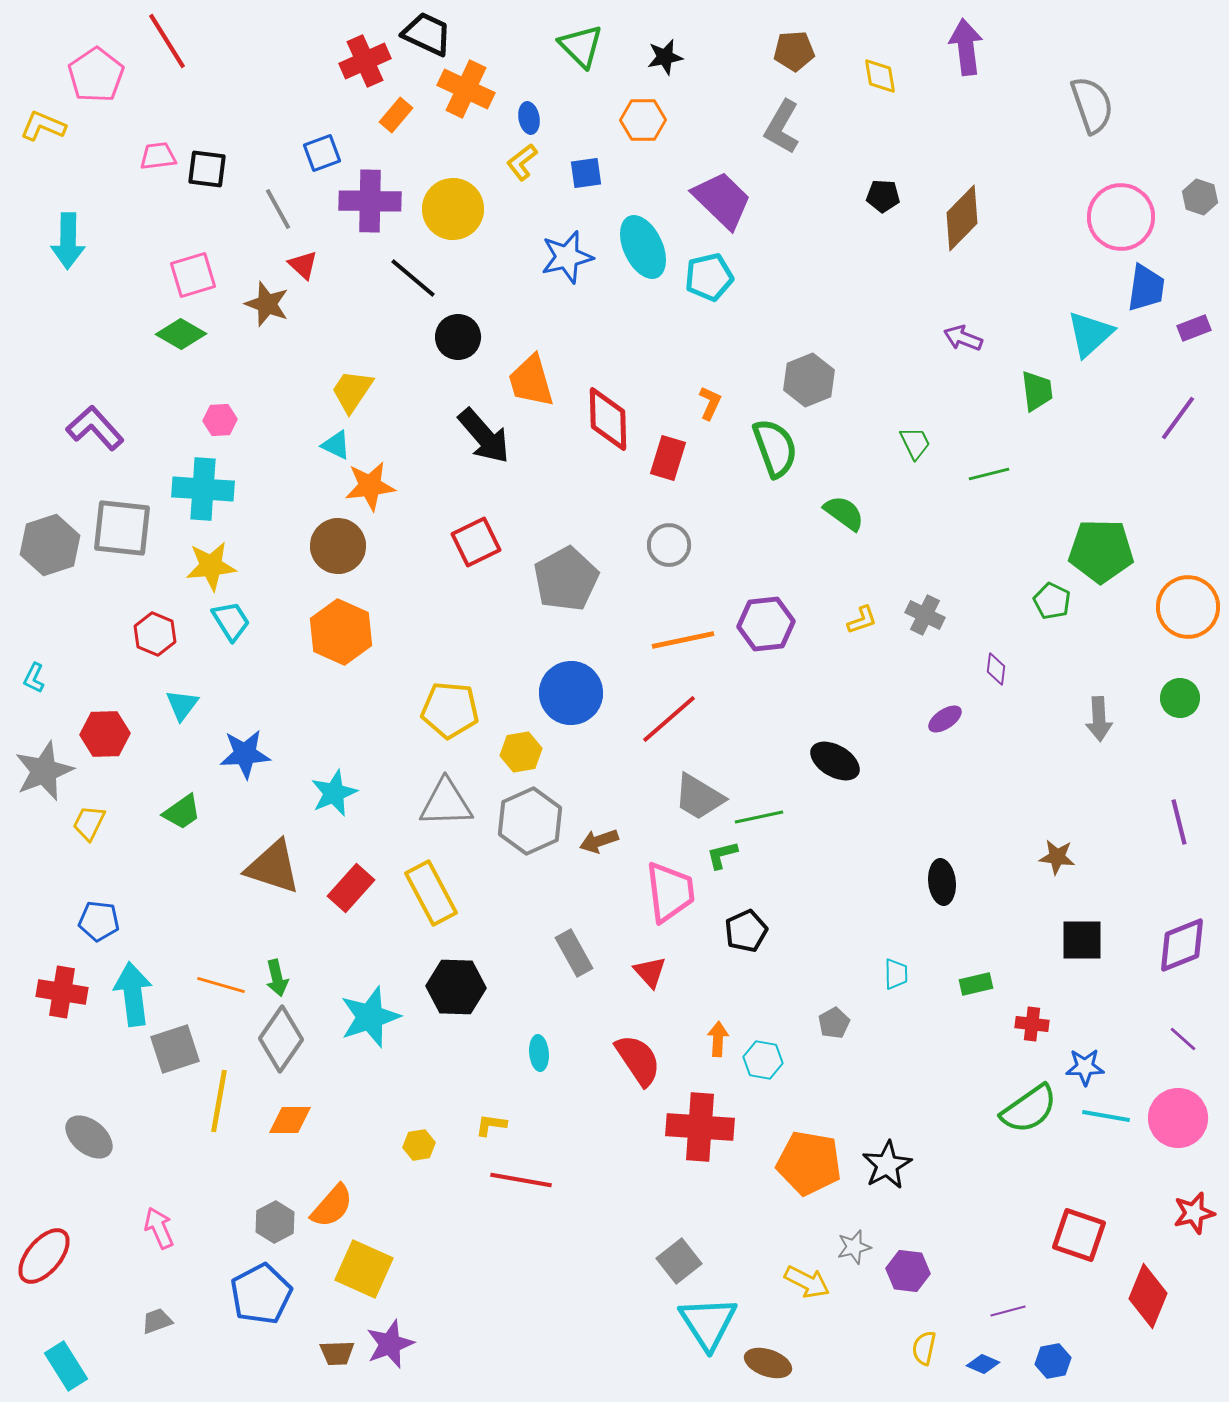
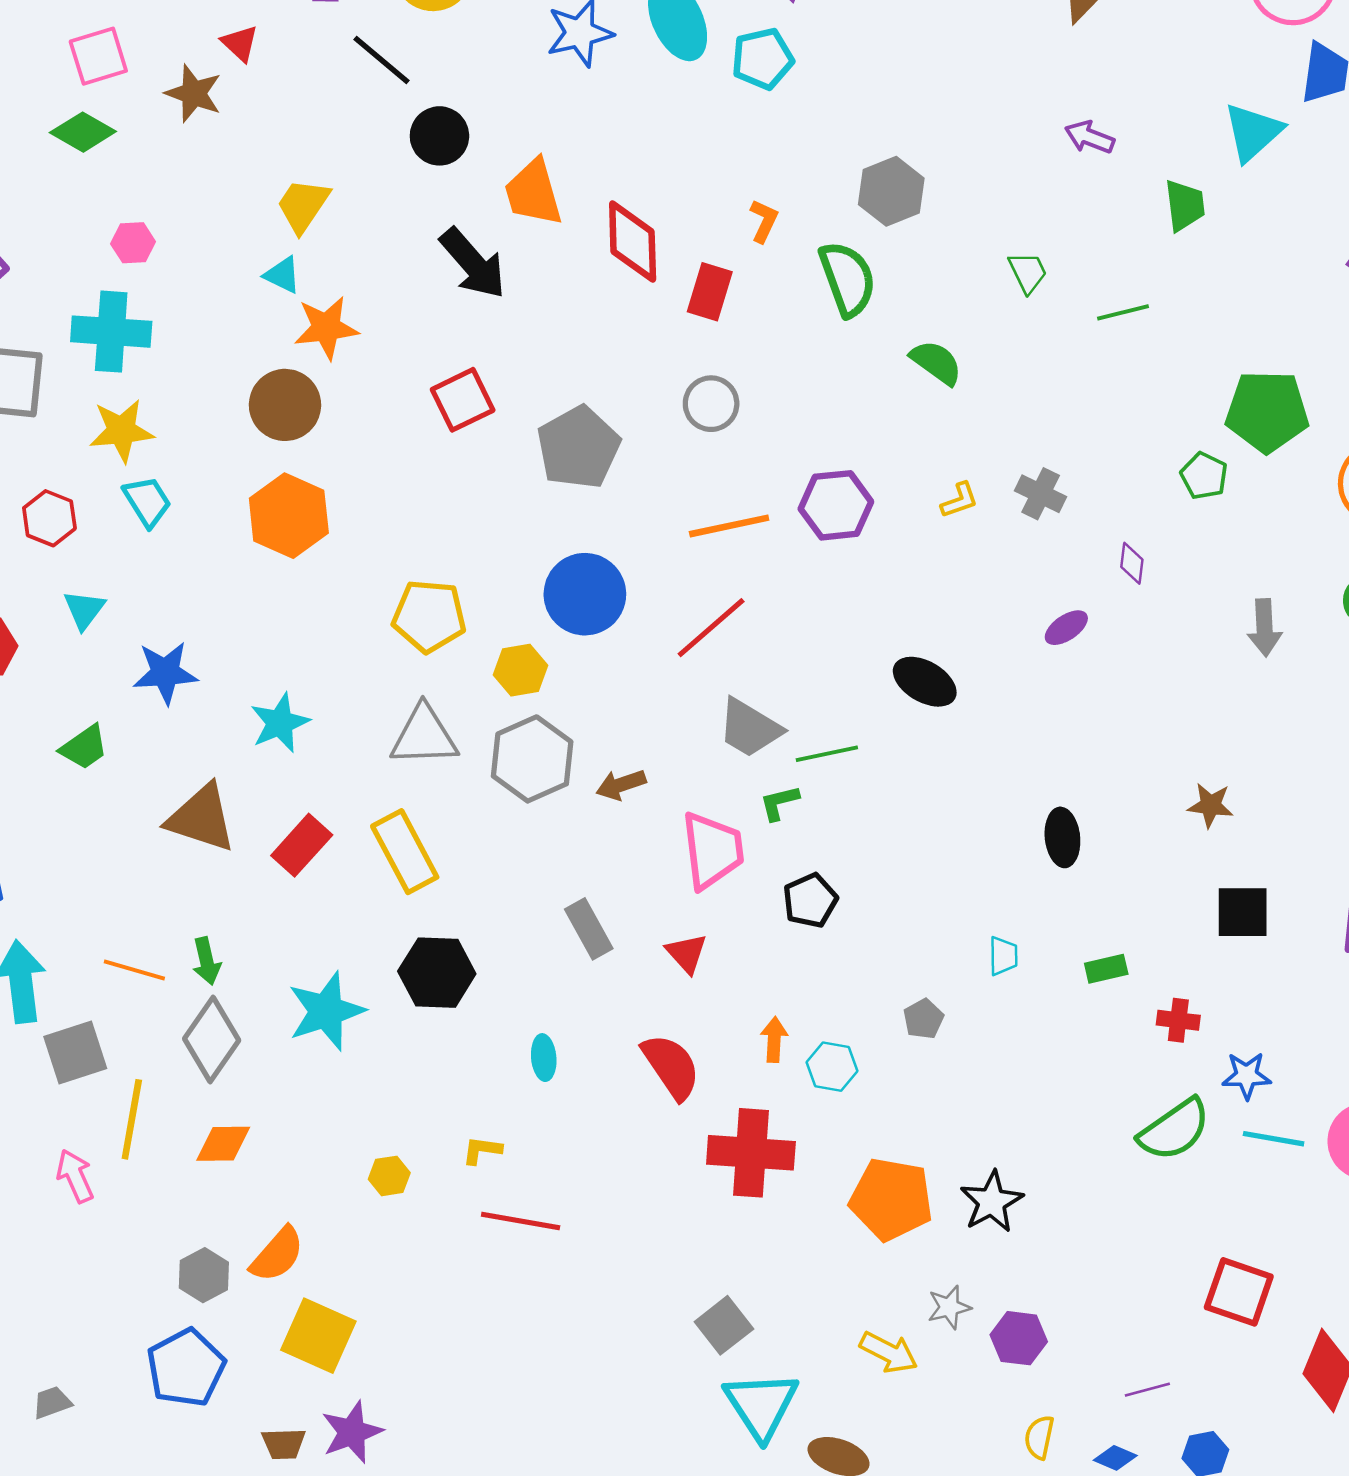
pink arrow: (159, 1228) -> (75, 1176), moved

